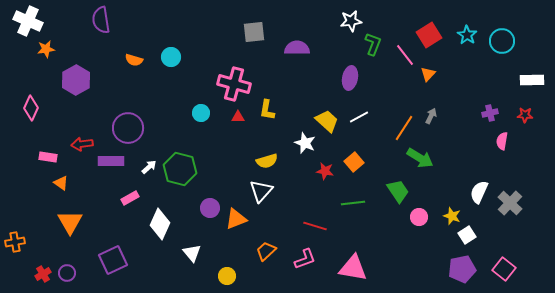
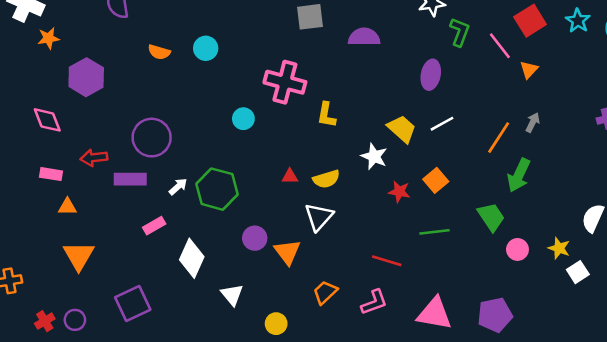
pink diamond: (31, 108) -> (47, 120), moved, turned -45
red triangle: (238, 117) -> (290, 177), moved
green arrow: (420, 158) -> (519, 175), turned 84
orange triangle: (61, 183) -> (67, 207), turned -35
orange triangle: (236, 219) -> (287, 252), turned -45
purple pentagon: (462, 269) -> (495, 315), moved

